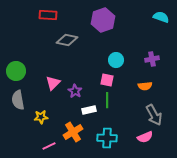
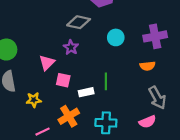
gray diamond: (67, 40) -> (79, 22), moved
purple cross: (152, 59) -> (155, 36), size x1.5
pink square: (107, 80) -> (63, 80), moved
purple star: (75, 91) -> (71, 47), moved

